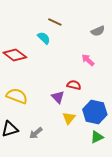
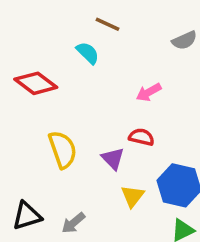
pink arrow: (88, 60) -> (149, 92), moved, turned -72
yellow semicircle: (17, 96) -> (63, 150), moved, turned 50

